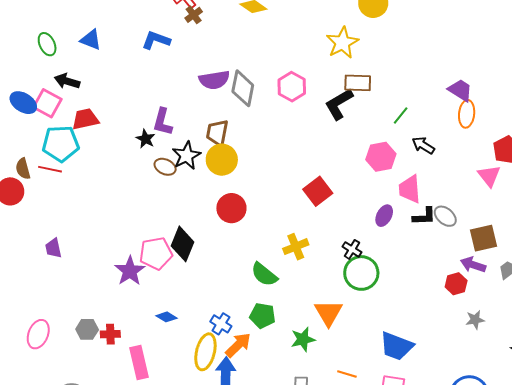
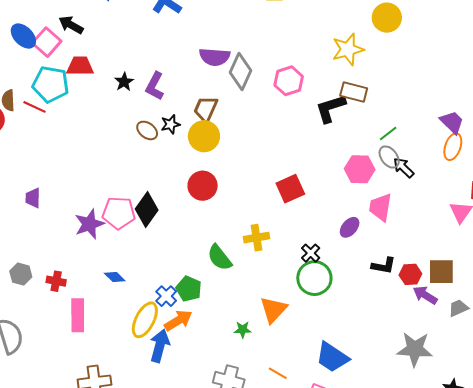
black star: (145, 139) -> (124, 82), moved
black star: (186, 156) -> (171, 124), size x0.7
black L-shape: (424, 216) -> (384, 266), moved
gray ellipse: (445, 216) -> (389, 157), moved
purple trapezoid: (53, 248) -> (33, 198), moved
red hexagon: (456, 284) -> (410, 274), moved
green pentagon: (263, 316) -> (189, 289), moved
gray star: (475, 320) -> (415, 349), size x1.8
gray hexagon: (87, 329) -> (21, 274), moved
green star: (303, 339) -> (243, 330), size x0.7

